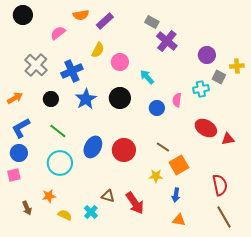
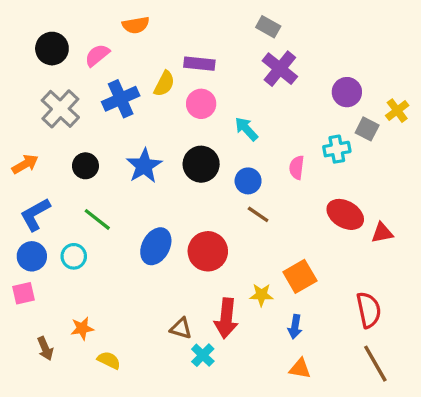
black circle: (23, 15) -> (52, 49), moved
purple rectangle: (105, 21) -> (199, 64), moved, turned 48
gray rectangle: (152, 22) -> (268, 27), moved
yellow cross: (237, 66) -> (397, 111), turned -32
blue cross: (72, 71) -> (121, 99), moved
blue circle: (157, 108) -> (248, 181), moved
brown line: (163, 147) -> (258, 214), moved
cyan circle: (60, 163) -> (74, 256), moved, size x0.6
red arrow: (135, 203) -> (226, 318), moved, turned 40
cyan cross: (91, 212) -> (203, 355), moved

